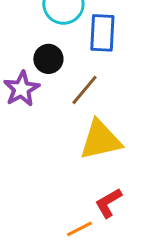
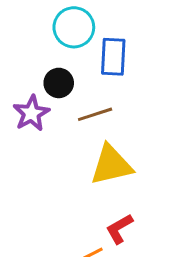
brown line: (84, 90) -> (95, 114), turned 32

